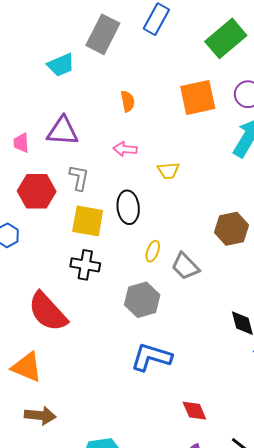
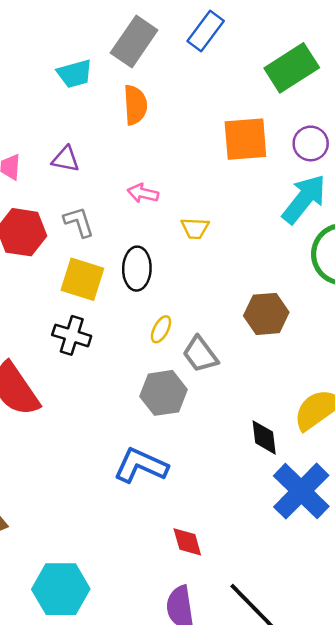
orange semicircle: (128, 101) -> (135, 105), moved, size x1.4
purple triangle: (63, 131) -> (66, 159), size x0.7
gray L-shape: (79, 178) -> (79, 222), turned -36
gray hexagon: (142, 300) -> (164, 393), moved

